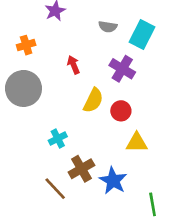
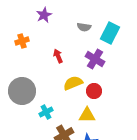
gray circle: (23, 88) -> (22, 91), moved
yellow semicircle: (93, 100) -> (73, 83), turned -138
yellow triangle: (137, 142) -> (87, 115), moved

